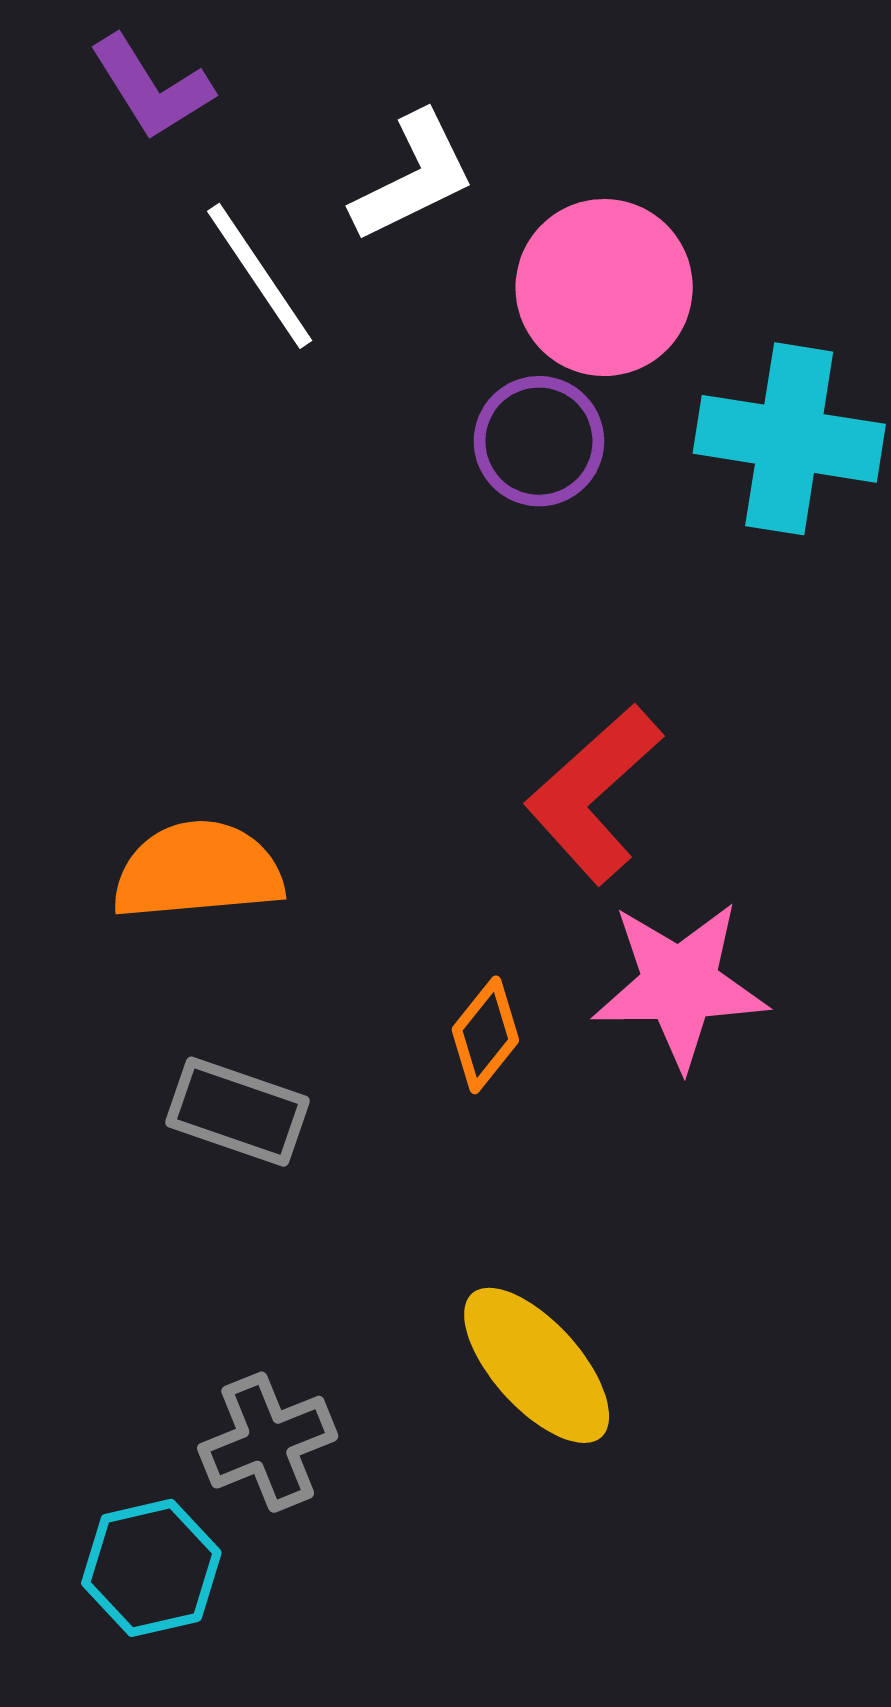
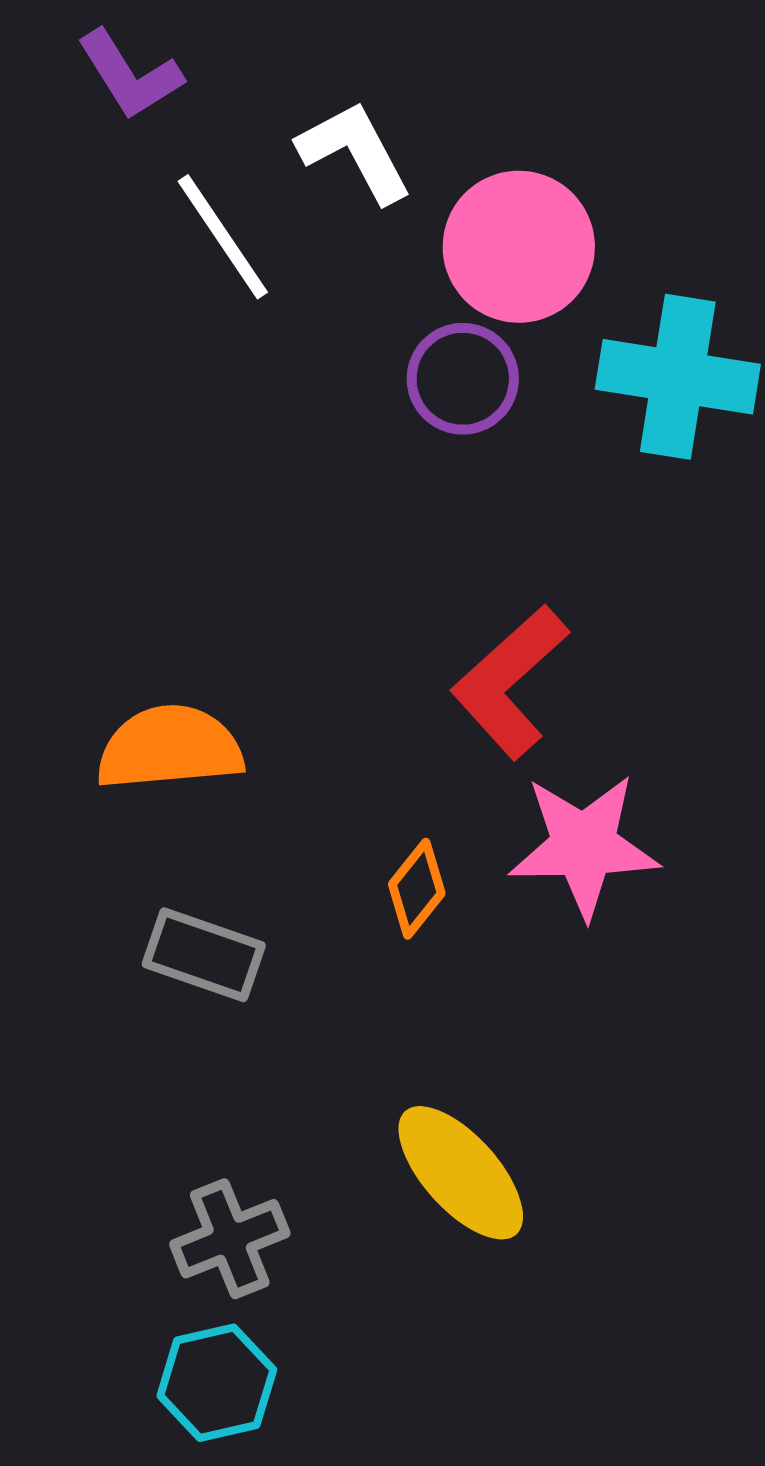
white L-shape: (413, 177) -> (355, 152), turned -92
cyan hexagon: (151, 1568) -> (217, 1383), moved

